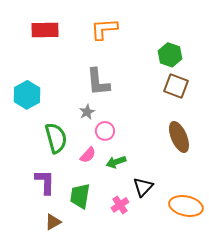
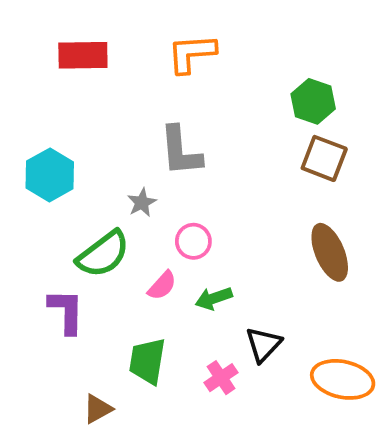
gray star: (87, 112) -> (142, 203), moved
green semicircle: (56, 138) -> (103, 254), turned 68
purple L-shape: (45, 182) -> (66, 311), moved

